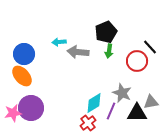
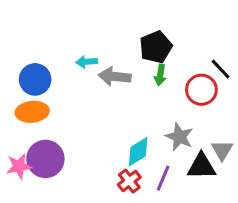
orange ellipse: (22, 76) -> (32, 112), turned -55
gray triangle: (151, 102) -> (222, 150), turned -49
purple line: (111, 111) -> (163, 178), moved

